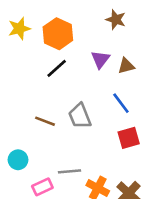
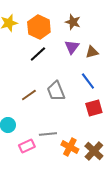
brown star: (116, 20) -> (73, 22), moved
brown line: (45, 121) -> (29, 95), turned -56

